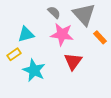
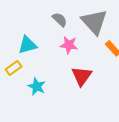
pink star: (62, 34) -> (69, 45), size x0.7
cyan star: (34, 70) -> (37, 86), size x0.7

